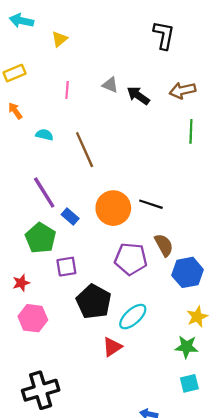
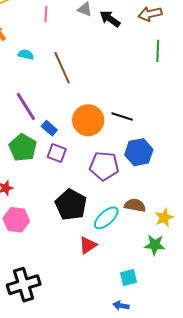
brown semicircle: (164, 245) -> (135, 205), moved, turned -50
purple square: (66, 267) -> (57, 153), moved, turned 30
blue hexagon: (188, 272) -> (139, 152), moved
cyan square: (189, 383) -> (128, 277), moved

